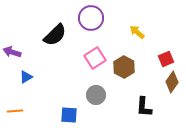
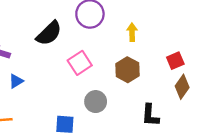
yellow arrow: (137, 32) -> (132, 32), moved, turned 49
pink square: (95, 58) -> (80, 63), moved

